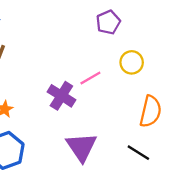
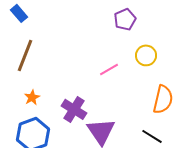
purple cross: (61, 96) -> (74, 109), moved

